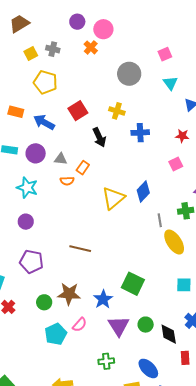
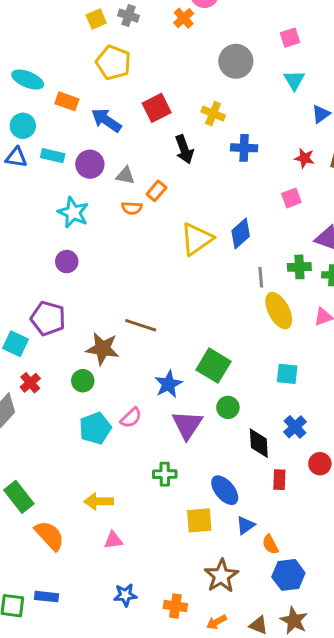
brown line: (80, 249) -> (141, 325), moved
purple pentagon: (31, 261) -> (48, 318), moved
brown star: (69, 294) -> (103, 349), moved
green circle: (146, 325) -> (228, 407), moved

